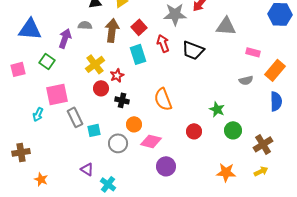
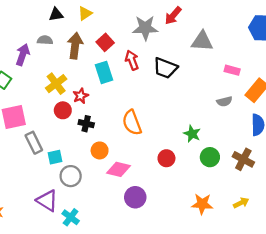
gray circle: (118, 143) -> (71, 176), moved
brown cross: (263, 144) -> (243, 159), moved, turned -30
purple triangle: (87, 169) -> (47, 201), size x1.5

